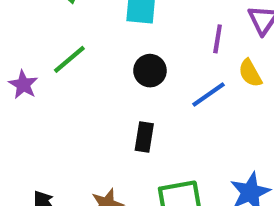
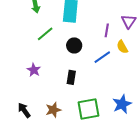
green line: (69, 59) -> (45, 34), moved
purple star: (23, 85) -> (34, 70), moved

